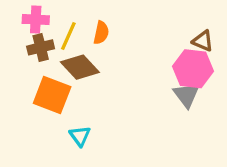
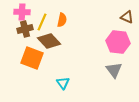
brown triangle: (203, 41) -> (127, 17), moved
gray triangle: (186, 95) -> (114, 70), moved
cyan triangle: (80, 136) -> (63, 83), moved

